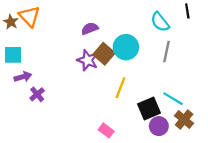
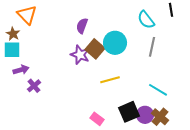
brown star: (11, 22) -> (13, 34), moved
purple semicircle: (90, 29) -> (82, 26), turned -49
yellow line: (120, 88) -> (110, 80), turned 54
black square: (149, 109) -> (129, 112), moved
brown cross: (184, 120) -> (160, 117), moved

